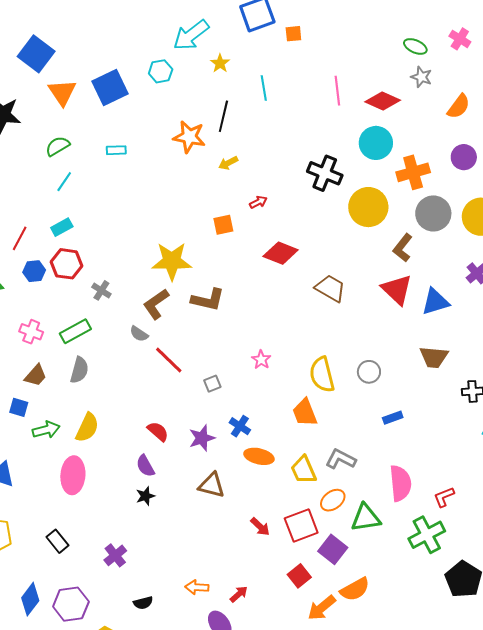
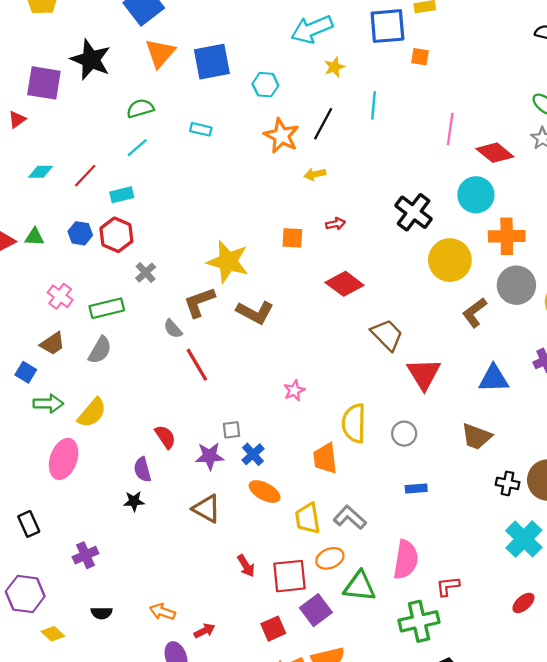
cyan hexagon: (161, 71) -> (265, 85), moved
red line: (20, 238) -> (85, 176), moved
red triangle: (397, 290) -> (424, 374), moved
gray square: (212, 384) -> (232, 430), moved

